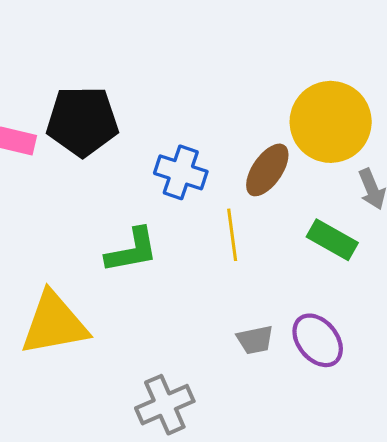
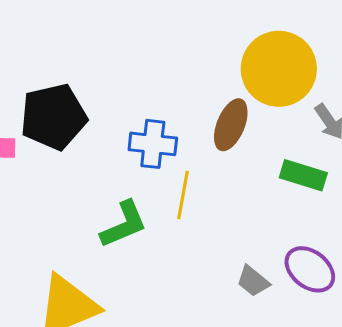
yellow line: (232, 235) -> (183, 195), moved, turned 30
gray trapezoid: (255, 340) -> (253, 281), turned 63

